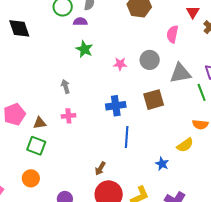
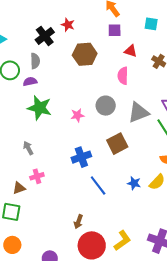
red triangle: (193, 12) -> (131, 51), moved, turned -32
green star: (84, 49) -> (40, 108), size x1.4
brown triangle: (40, 123) -> (19, 188), moved
blue line: (127, 137) -> (98, 186), turned -30
blue star: (162, 164) -> (134, 183), moved

